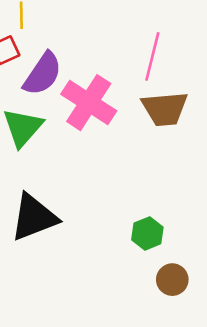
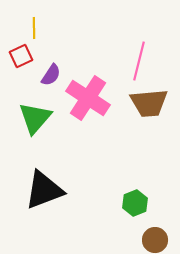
purple semicircle: (43, 74) -> (51, 75), size x0.6

